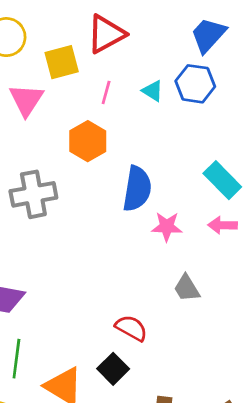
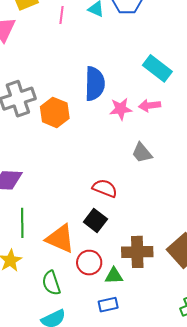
orange hexagon: (88, 141) -> (55, 112), moved
pink arrow: (223, 225) -> (150, 106), moved

